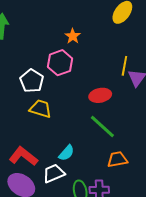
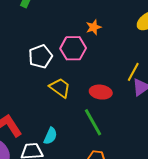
yellow trapezoid: (41, 109) -> (60, 88), moved
cyan semicircle: (66, 153) -> (50, 136), turned -36

